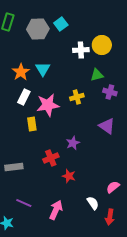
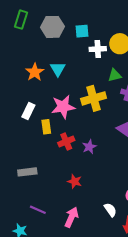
cyan square: (61, 24) -> (82, 31), moved, turned 32
white rectangle: (24, 97) -> (28, 111), moved
yellow cross: (77, 97) -> (94, 98), size x1.6
red cross: (51, 158) -> (66, 141), moved
red star: (69, 176) -> (75, 181), moved

